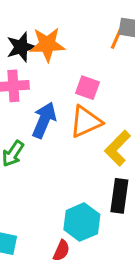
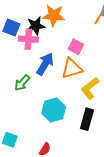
black star: (21, 47) -> (36, 26), moved
cyan hexagon: (82, 222) -> (54, 110), moved

